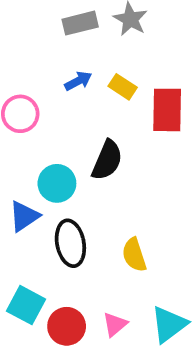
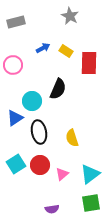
gray rectangle: (80, 23) -> (16, 22), moved
cyan square: (26, 305) -> (16, 164), turned 30
red circle: (67, 326) -> (40, 165), moved

